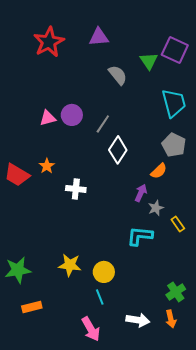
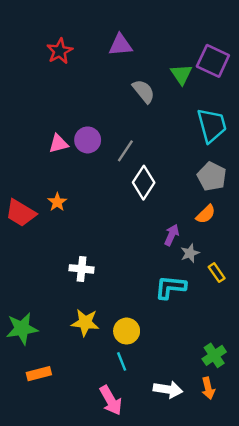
red star: (49, 42) -> (60, 51), size x0.7
orange semicircle: (159, 171) -> (206, 214), moved
white cross: (76, 189) -> (82, 269), moved

